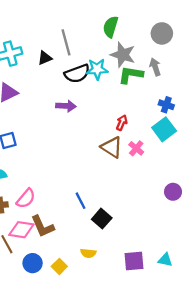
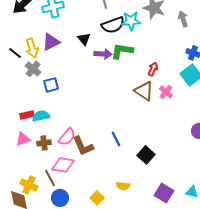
black triangle: (45, 58) -> (84, 39), moved, turned -48
green L-shape: (131, 75) -> (122, 51), moved
black square: (102, 219) -> (146, 155), moved
brown L-shape: (43, 226) -> (83, 146), moved
purple square: (134, 261) -> (164, 193), turned 36
blue circle: (33, 263) -> (60, 198), moved

